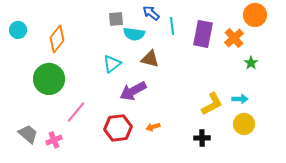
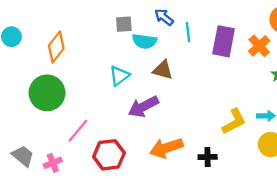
orange arrow: (153, 127) -> (166, 148), size x2.0
red hexagon: (118, 128) -> (109, 155), moved
black cross: (202, 138) -> (208, 157), moved

